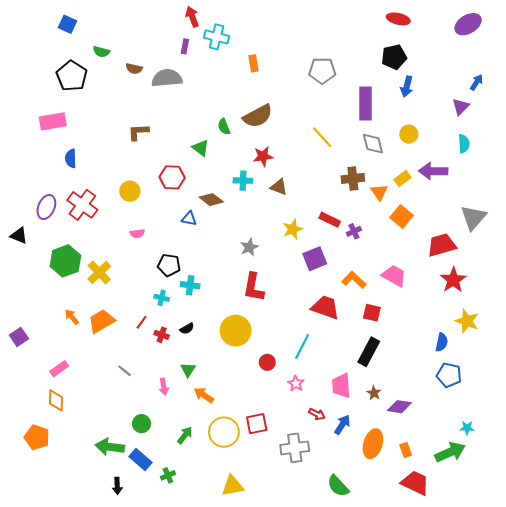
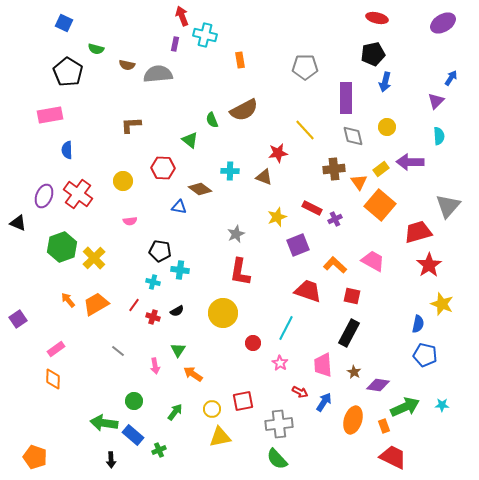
red star: (263, 156) -> (278, 153), moved
orange square: (401, 217) -> (380, 205), size x1.4
yellow circle: (224, 432) -> (212, 409), size x0.6
orange pentagon: (37, 437) -> (35, 457), moved
green arrow: (450, 452) -> (405, 407), moved
yellow triangle: (232, 486) -> (220, 437), moved
green semicircle: (338, 486) -> (277, 459), moved

